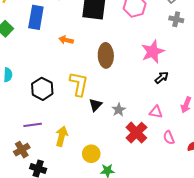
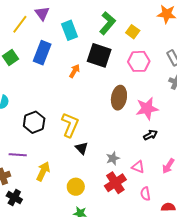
orange arrow: (66, 40) -> (74, 71), moved, turned 96
brown ellipse: (106, 55) -> (119, 98), moved
black triangle: (95, 105) -> (82, 148), turned -40
gray star: (119, 110) -> (113, 158), moved
yellow circle: (91, 154) -> (76, 187), moved

